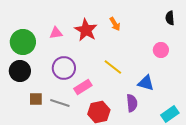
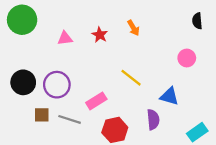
red star: (86, 30) -> (100, 35), size x0.6
green circle: (23, 42) -> (22, 20), moved
purple circle: (64, 68) -> (57, 85), moved

